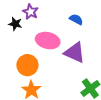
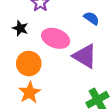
black star: (15, 24) -> (20, 28), moved

